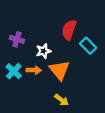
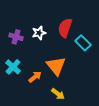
white star: (43, 51) -> (39, 33), moved
orange arrow: (34, 70) -> (35, 77), moved, turned -40

